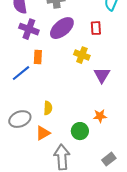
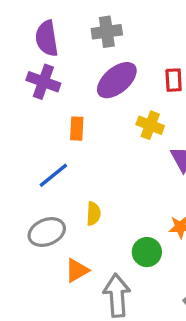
purple cross: (29, 29) -> (43, 82), moved
blue line: (21, 73) -> (53, 175), moved
orange triangle: (43, 133) -> (77, 270), moved

